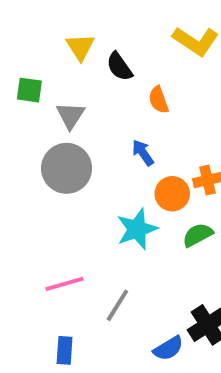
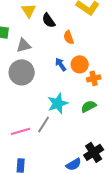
gray triangle: (70, 115) -> (24, 45), turned 42
orange circle: (172, 194) -> (80, 64), moved
gray line: (117, 305) -> (44, 124), moved

